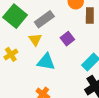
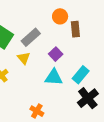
cyan triangle: (46, 62) -> (54, 77), moved

